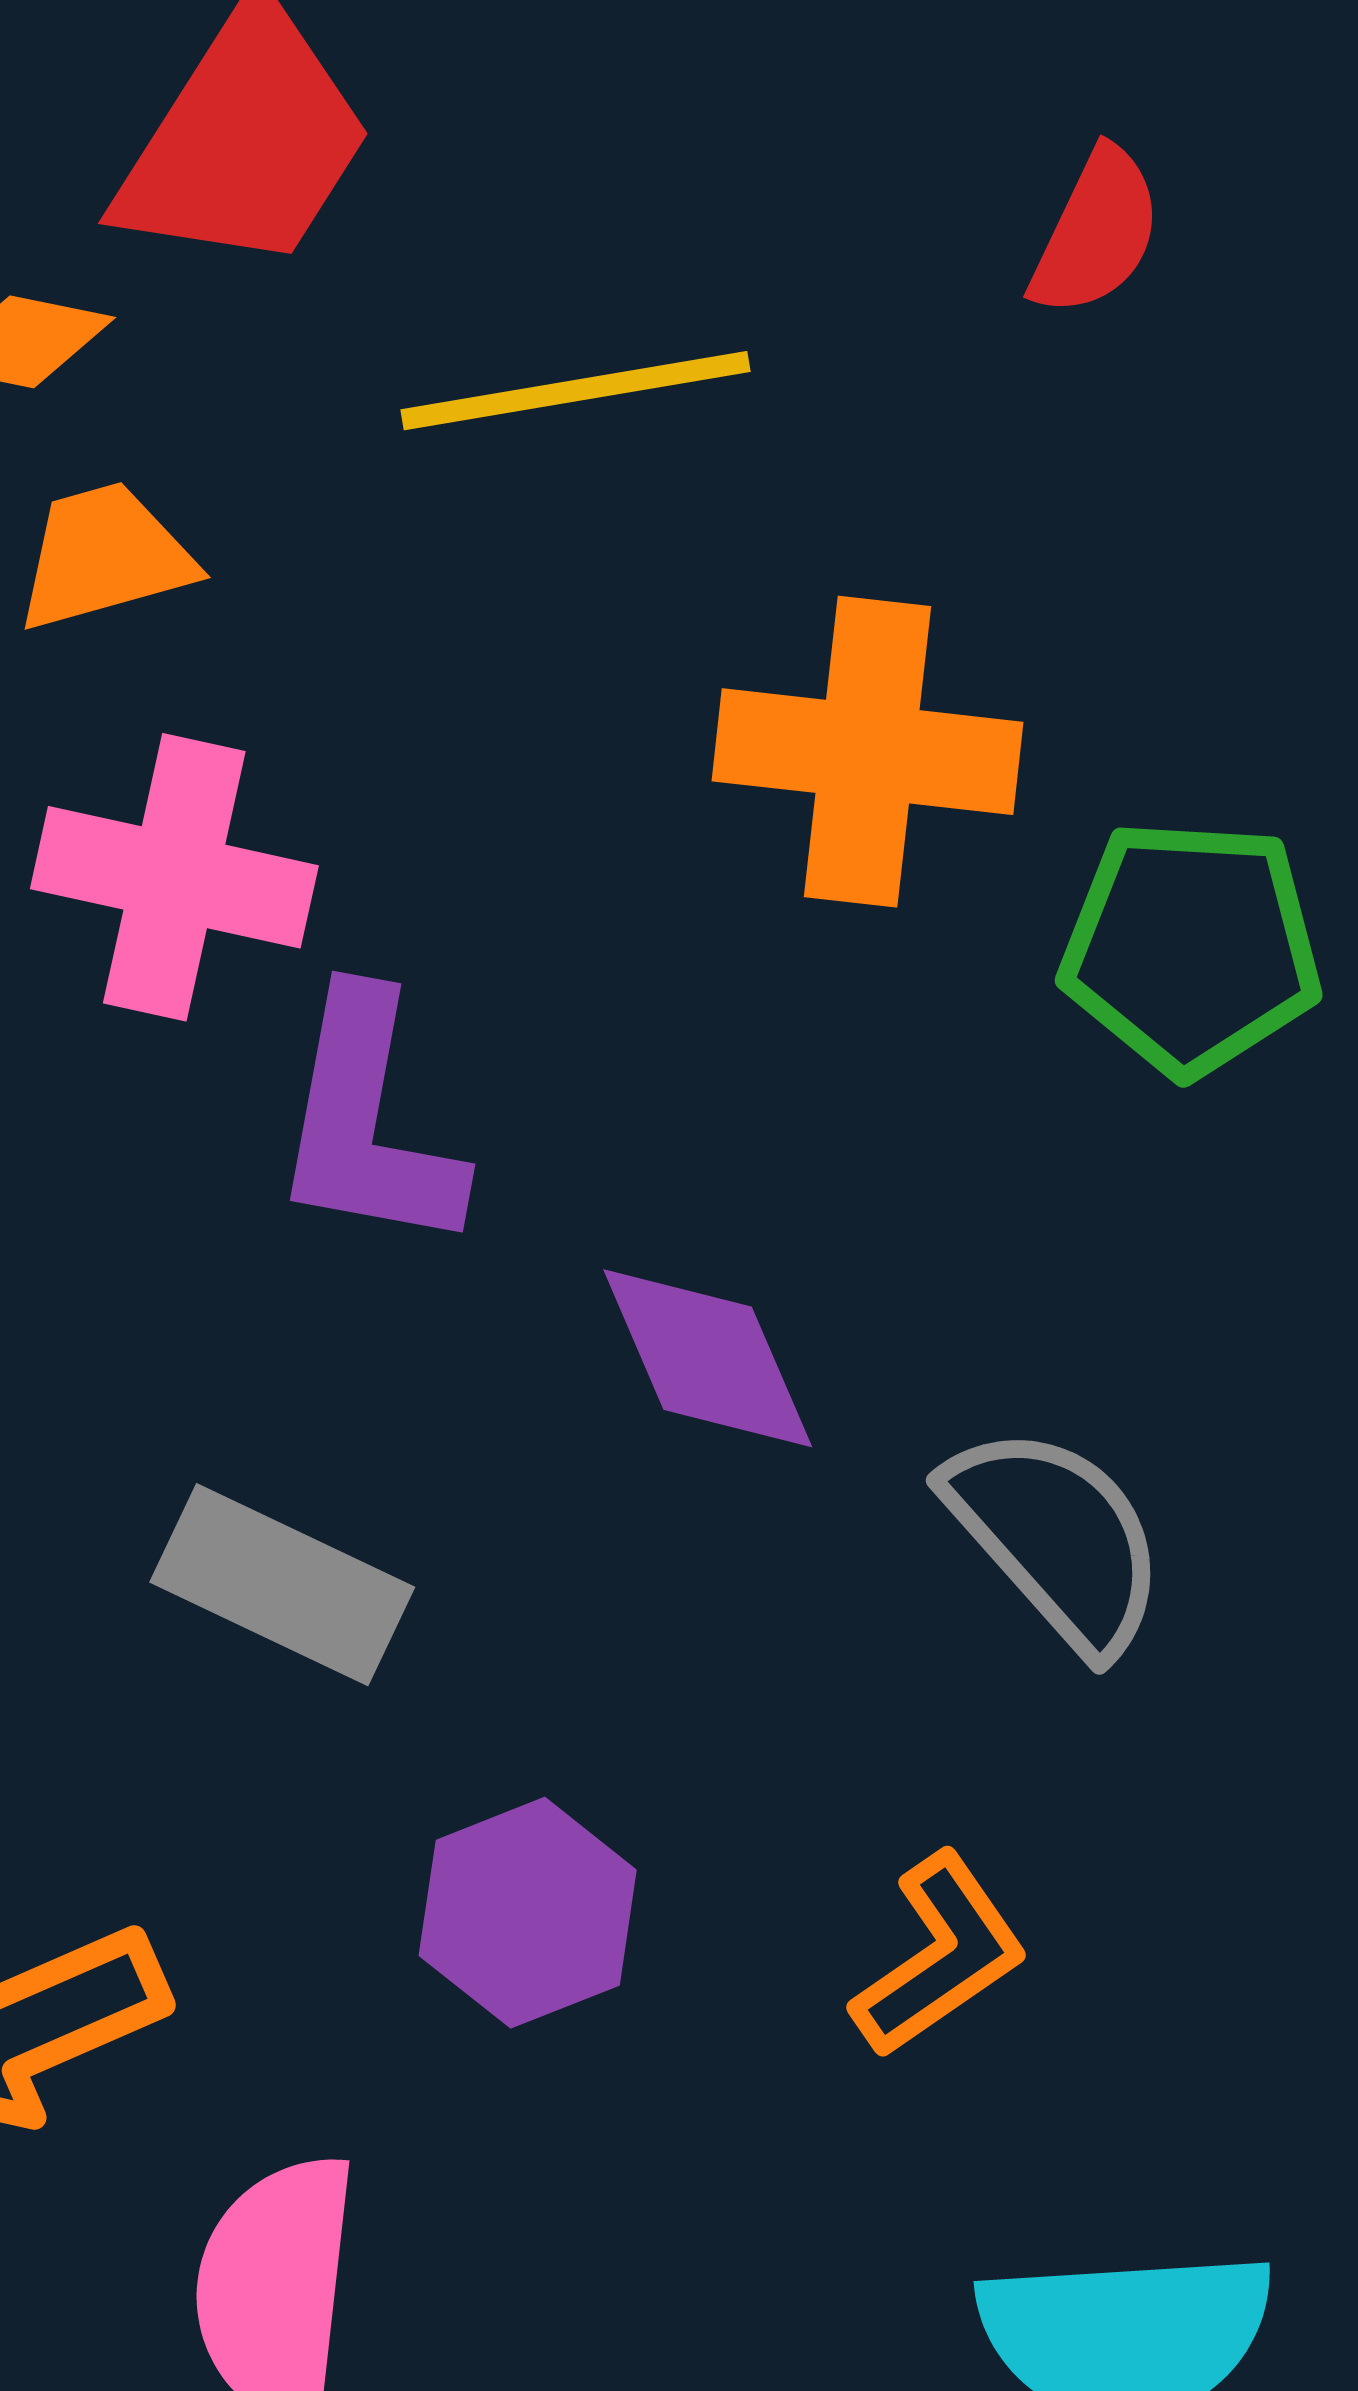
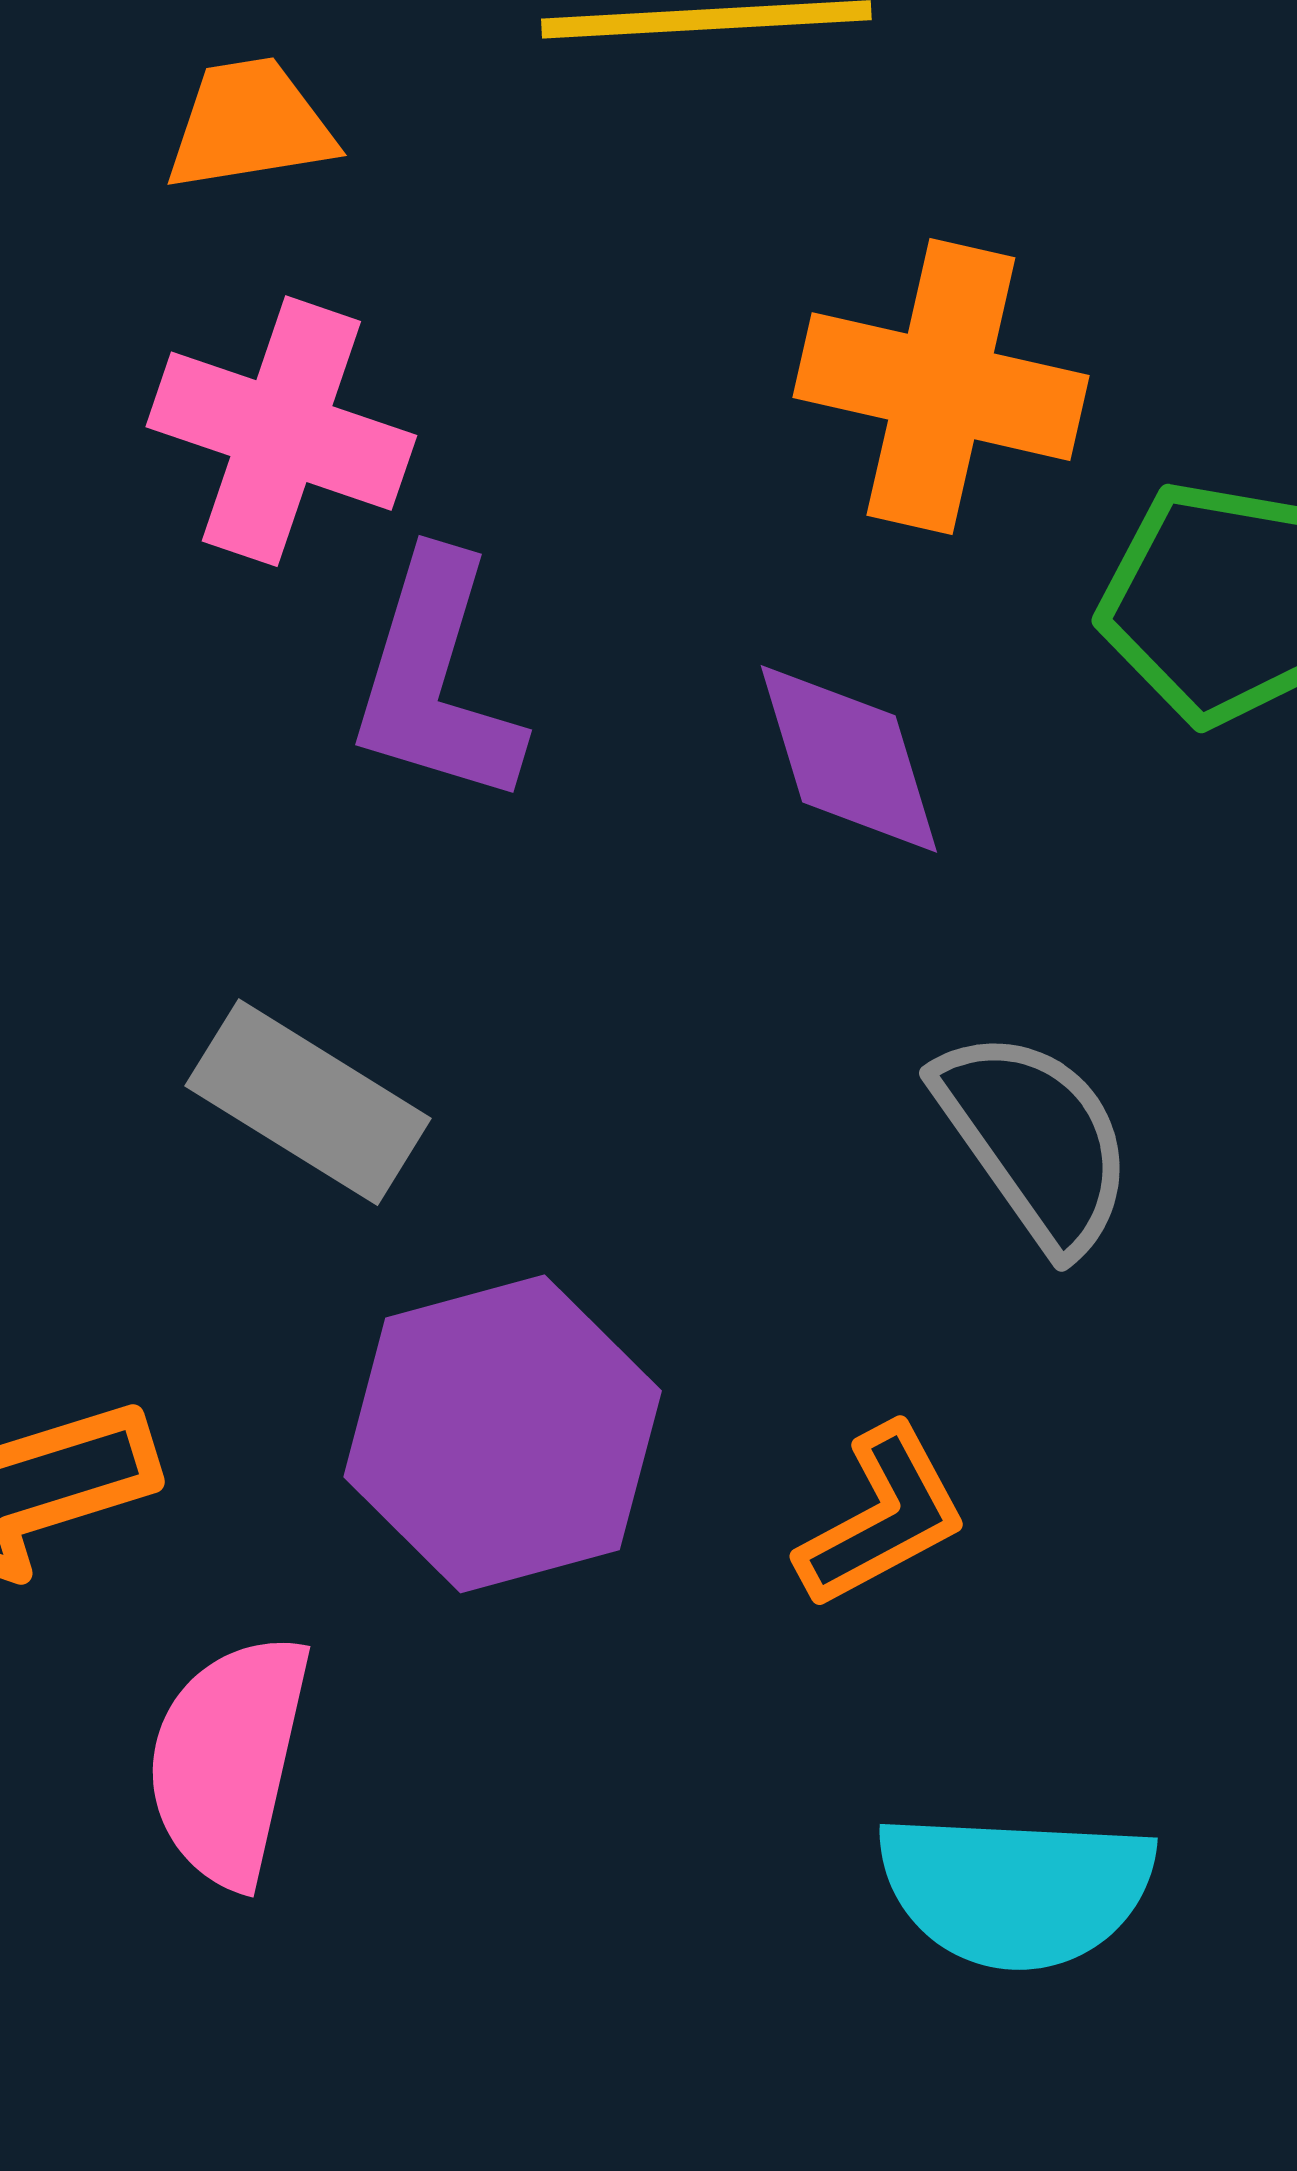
purple diamond: (708, 1358) -> (849, 759), moved
purple hexagon: (528, 1913) -> (503, 1434), size x1.5

